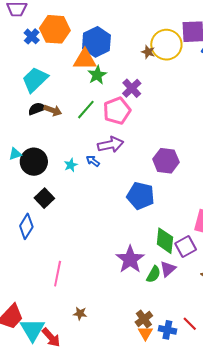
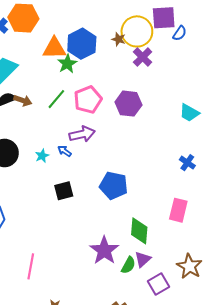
blue hexagon: (96, 42) -> (82, 44), moved
purple cross: (132, 88) -> (143, 57), moved
purple hexagon: (166, 161) -> (128, 104), moved
black square: (44, 198) -> (64, 191), moved, turned 30
purple square: (186, 247) -> (159, 284), moved

